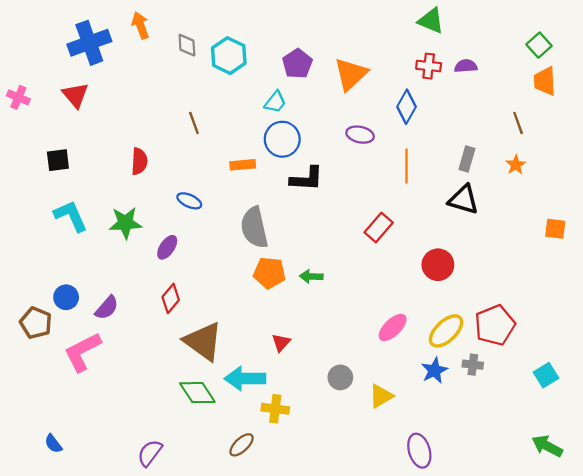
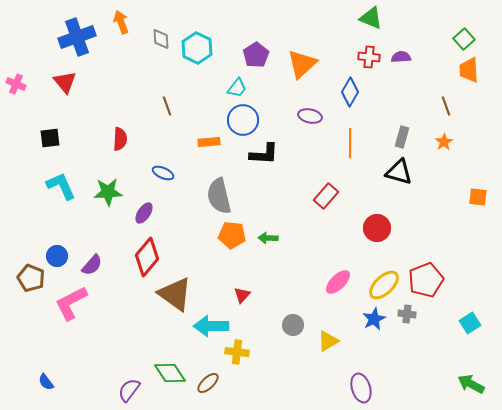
red diamond: (171, 298) -> (147, 257), size x1.5
green diamond: (197, 393) -> (170, 373), moved

